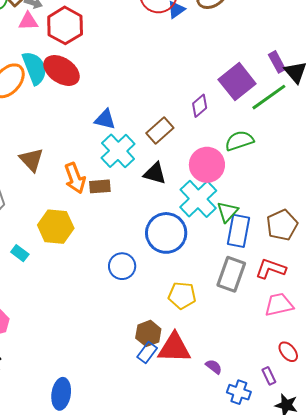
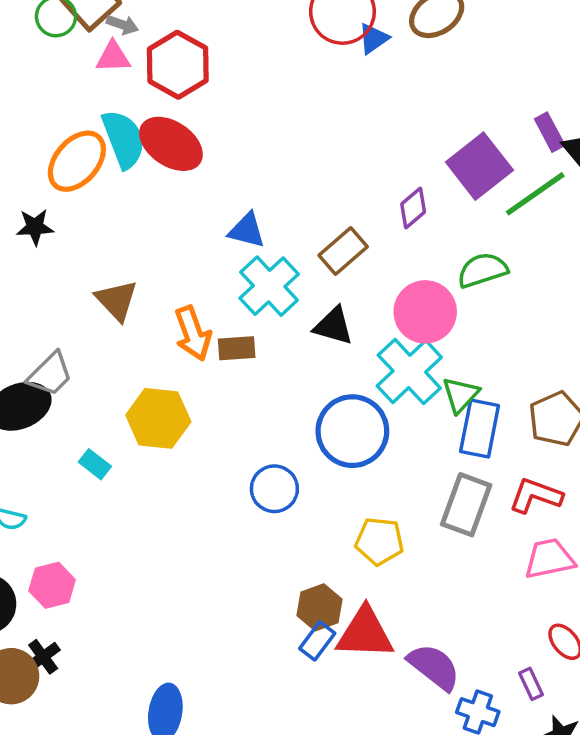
purple semicircle: (214, 367) -> (434, 667), size x1.8

